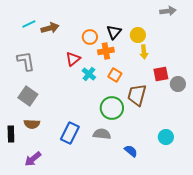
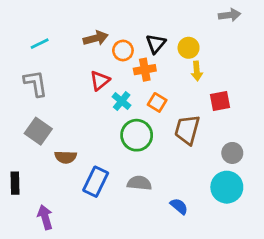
cyan line: (29, 24) -> (40, 44), moved
brown arrow: (50, 28) -> (96, 38), moved
gray circle: (178, 84) -> (232, 153), moved
green circle: (112, 108) -> (137, 135), moved
brown semicircle: (32, 124) -> (66, 157), moved
cyan circle: (166, 137) -> (227, 187), size x1.5
purple arrow: (33, 159) -> (45, 217), turned 114

